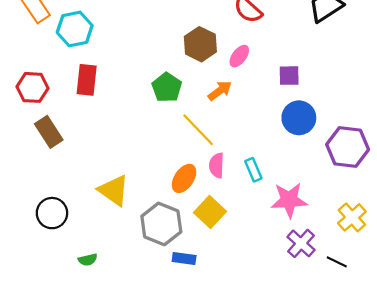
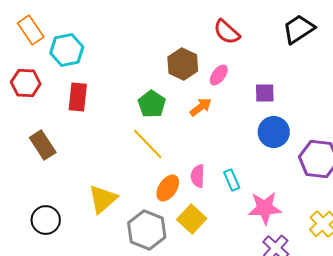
red hexagon: (32, 87) -> (26, 83), moved
yellow line: (198, 130) -> (148, 144), moved
yellow triangle: (114, 190) -> (103, 199), turned 44

